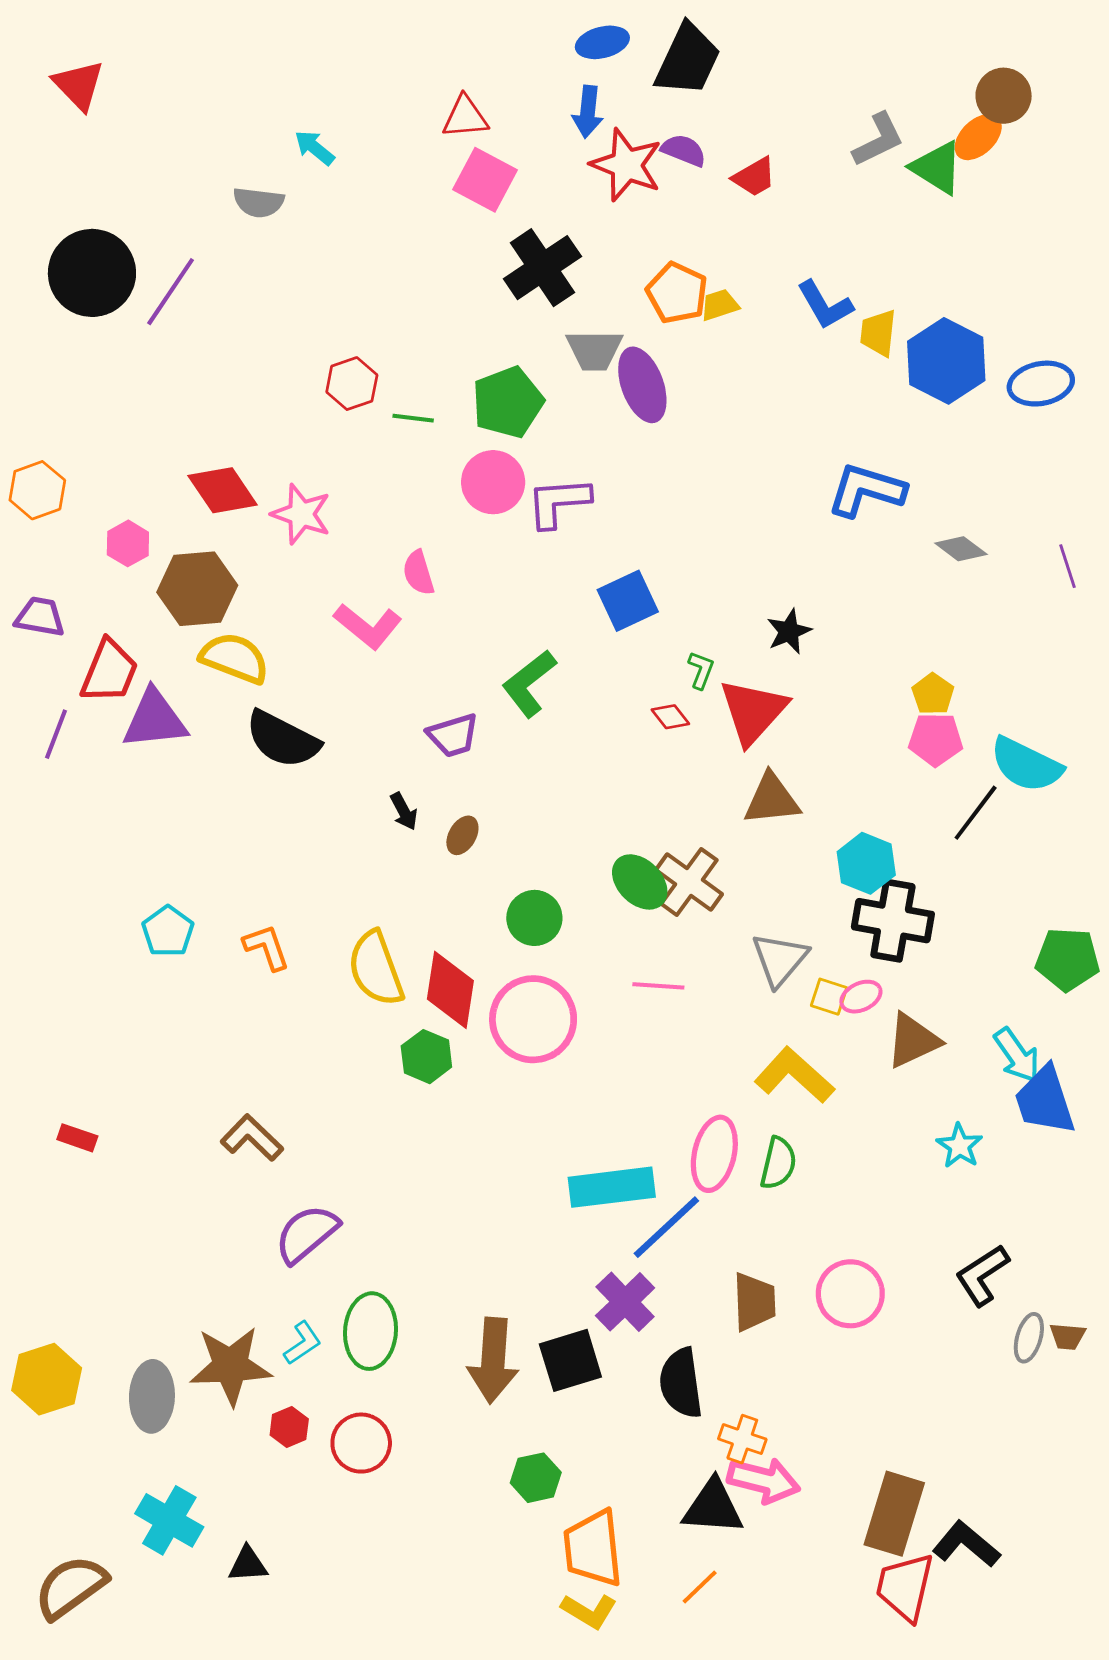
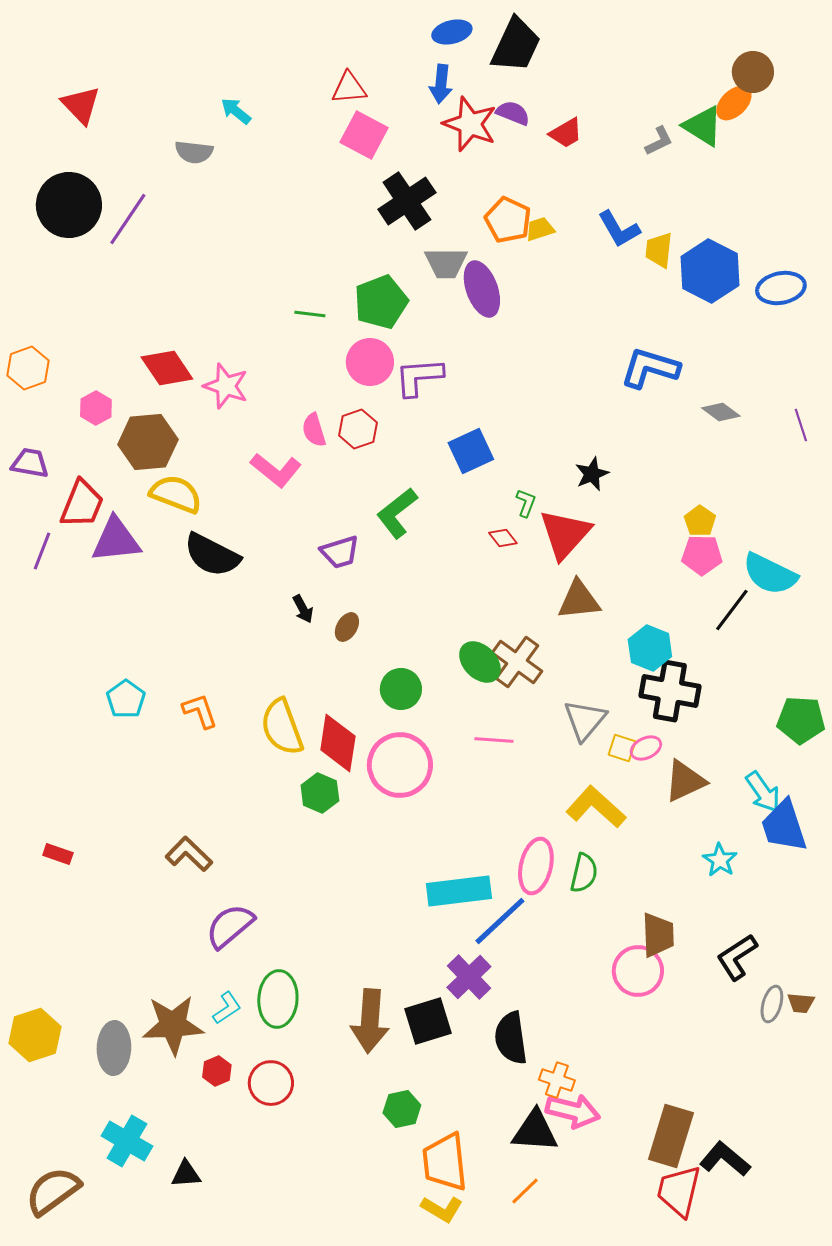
red triangle: (79, 85) -> (81, 105), moved
gray L-shape: (878, 140) -> (659, 141), moved, size x0.7
red hexagon: (352, 384) -> (358, 429), moved
brown trapezoid: (754, 1302) -> (658, 935), moved

